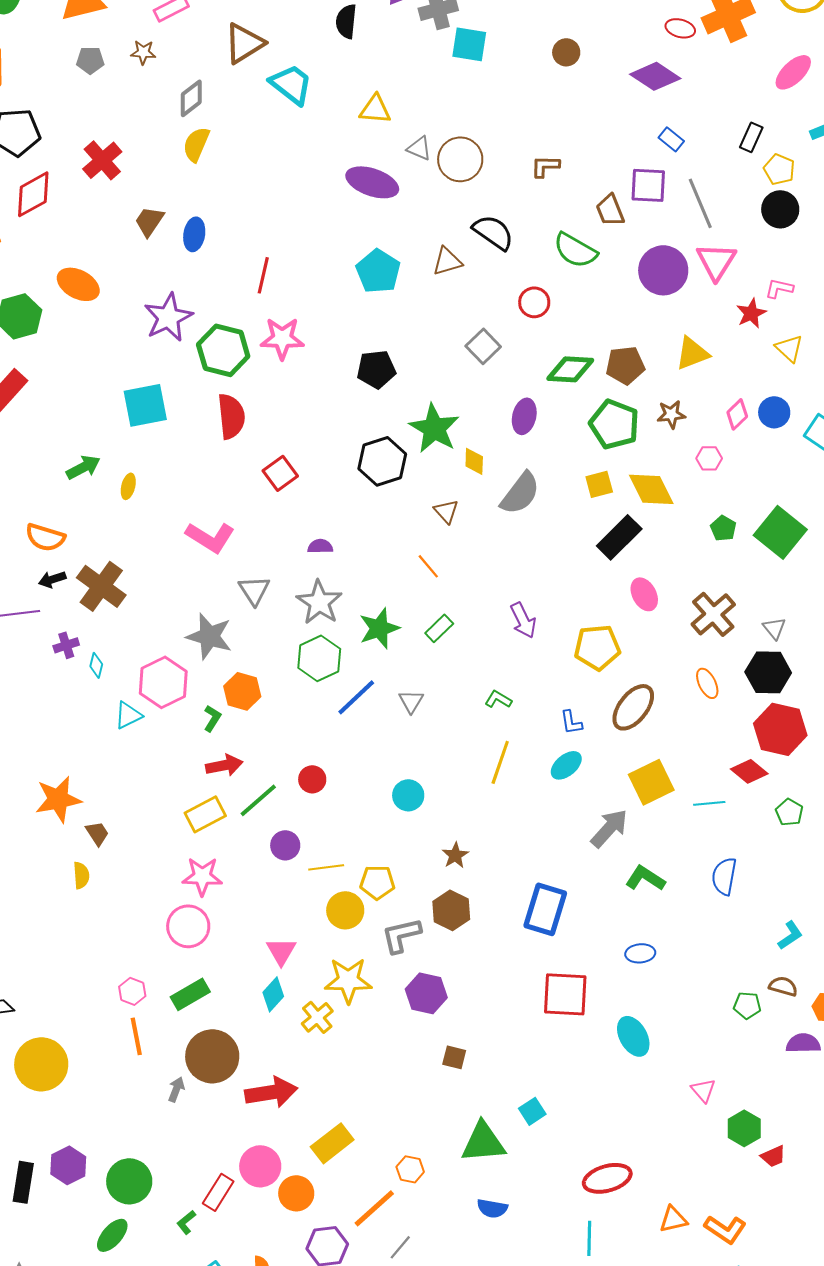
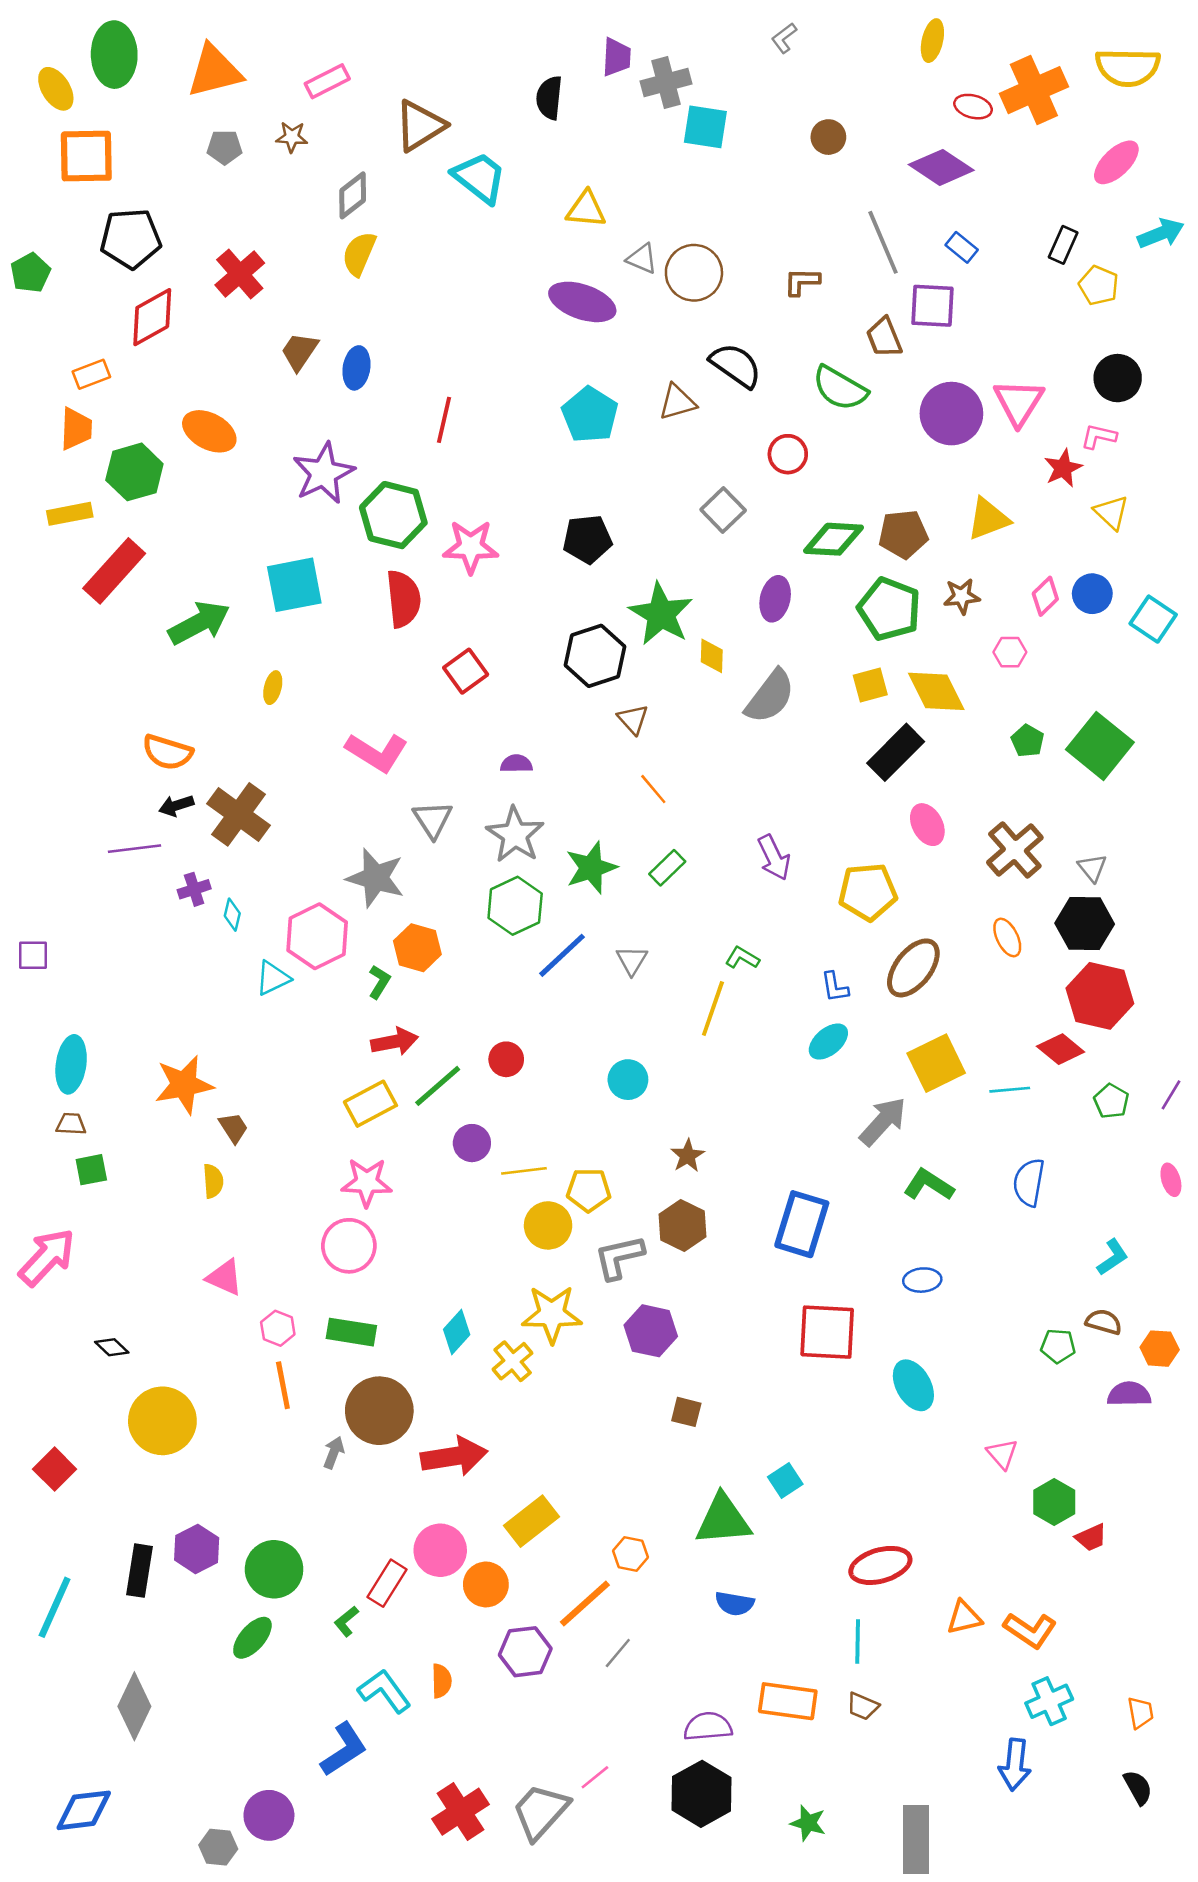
gray line: (700, 203) -> (883, 242), moved
black circle: (780, 209) -> (1118, 378), moved
pink star: (282, 338) -> (471, 547), moved
green arrow: (83, 467) -> (199, 623), moved, size x1.4
brown triangle: (446, 511) -> (633, 719), moved
yellow line: (500, 762) -> (713, 1009), moved
pink triangle: (281, 951) -> (225, 1277), moved, turned -36
green rectangle: (190, 994) -> (351, 1332), turned 39

